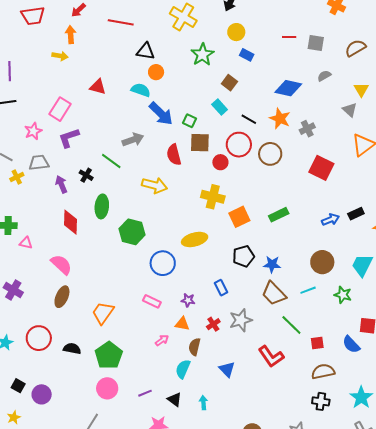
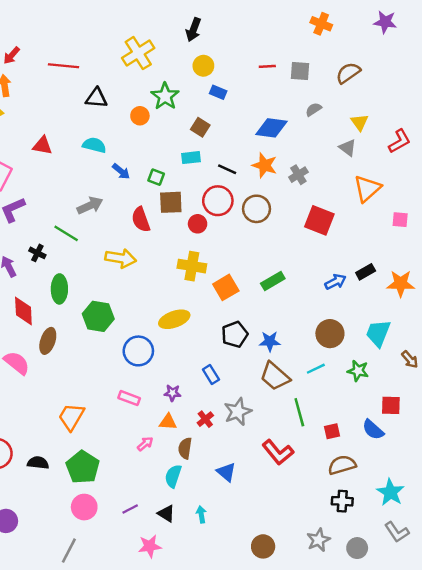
yellow cross: (183, 17) -> (138, 53), turned 32
orange circle: (156, 72) -> (140, 116), moved
cyan rectangle: (220, 107) -> (191, 158), turned -49
blue arrow: (161, 114) -> (121, 171), size x0.6
brown ellipse: (62, 297) -> (48, 341), moved
green line: (291, 325) -> (299, 412), turned 35

